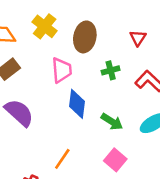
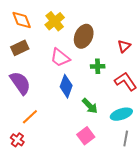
pink trapezoid: (62, 70) -> (60, 58), turned 120
orange line: (62, 159) -> (30, 117), moved

